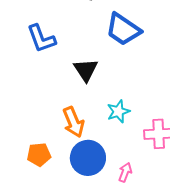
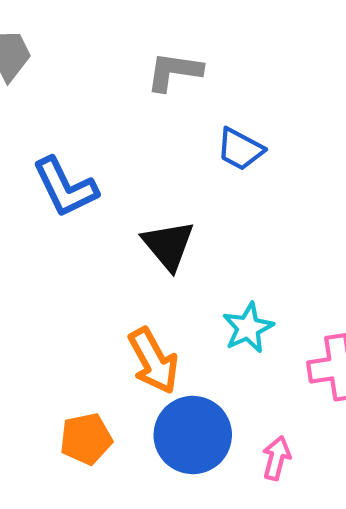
blue trapezoid: (123, 29) -> (240, 149), size x0.6

